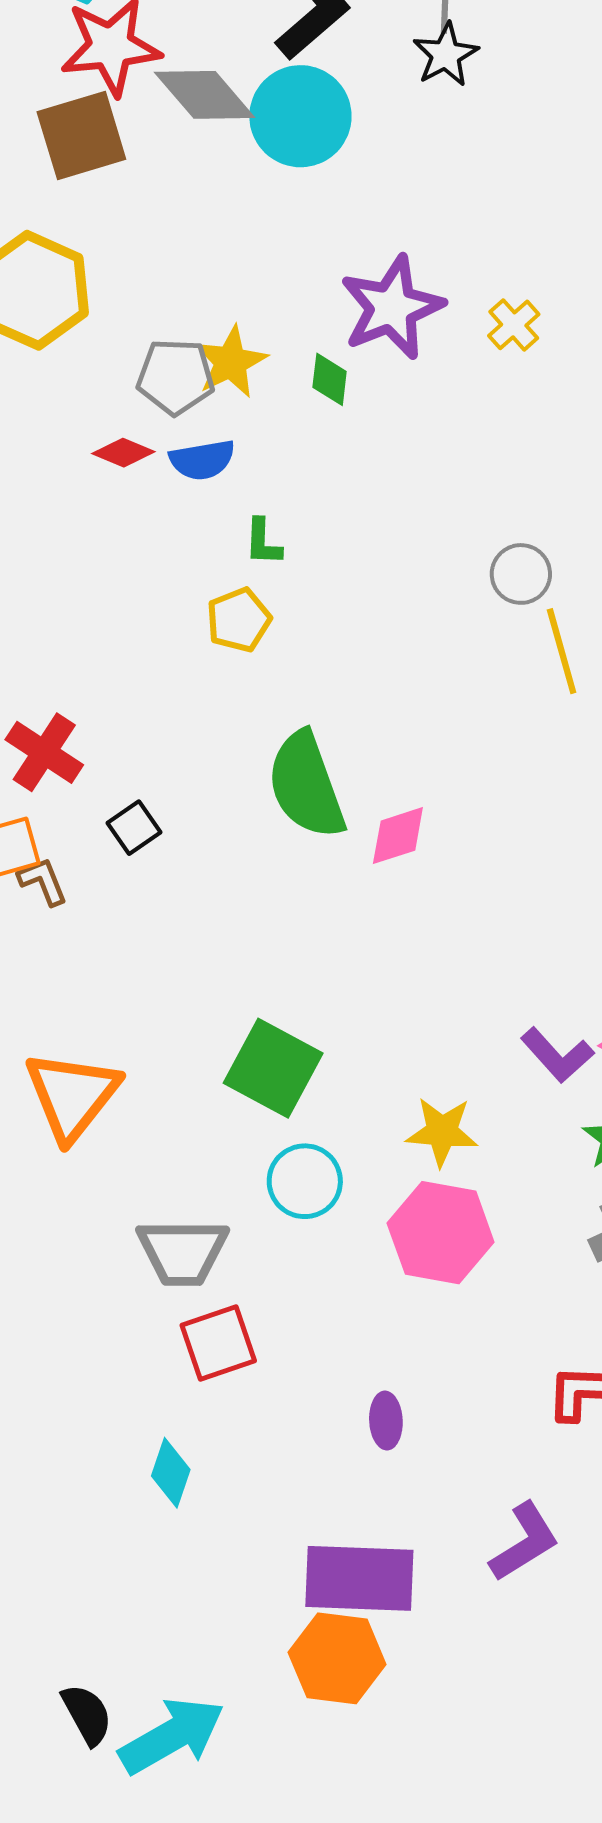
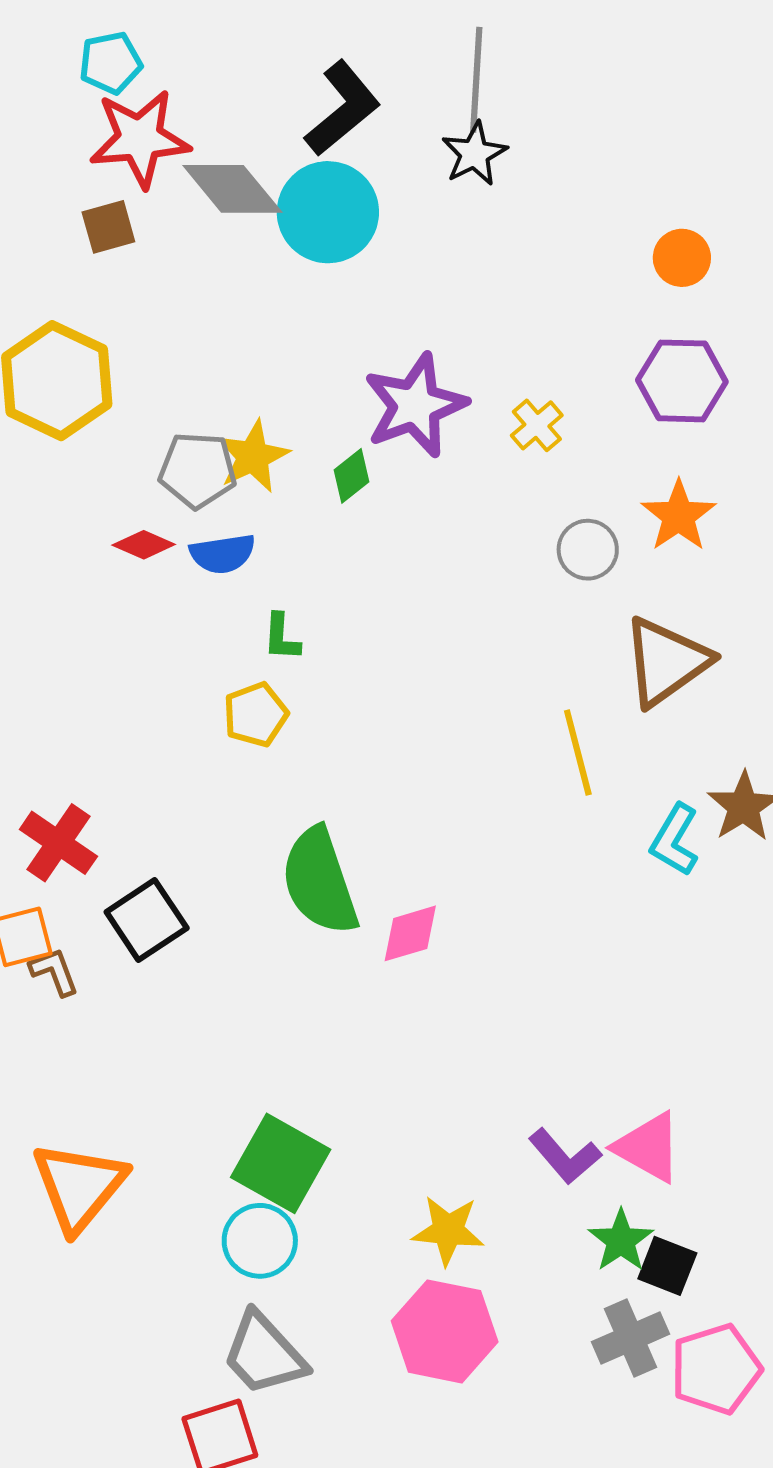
brown square: (81, 135) -> (108, 227), size x0.6
green diamond: (330, 379) -> (351, 476), turned 44
gray circle: (521, 574) -> (588, 550), moved
black square: (134, 828) -> (147, 920), size x1.5
cyan circle: (305, 1181) -> (260, 1241), moved
gray trapezoid: (183, 1252) -> (264, 1354), moved, turned 46

